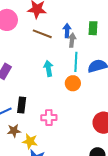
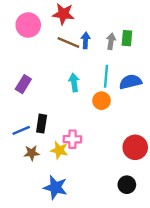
blue arrow: (67, 31) -> (86, 40), moved
gray arrow: (72, 40) -> (111, 41), moved
yellow star: (30, 141) -> (59, 150), moved

